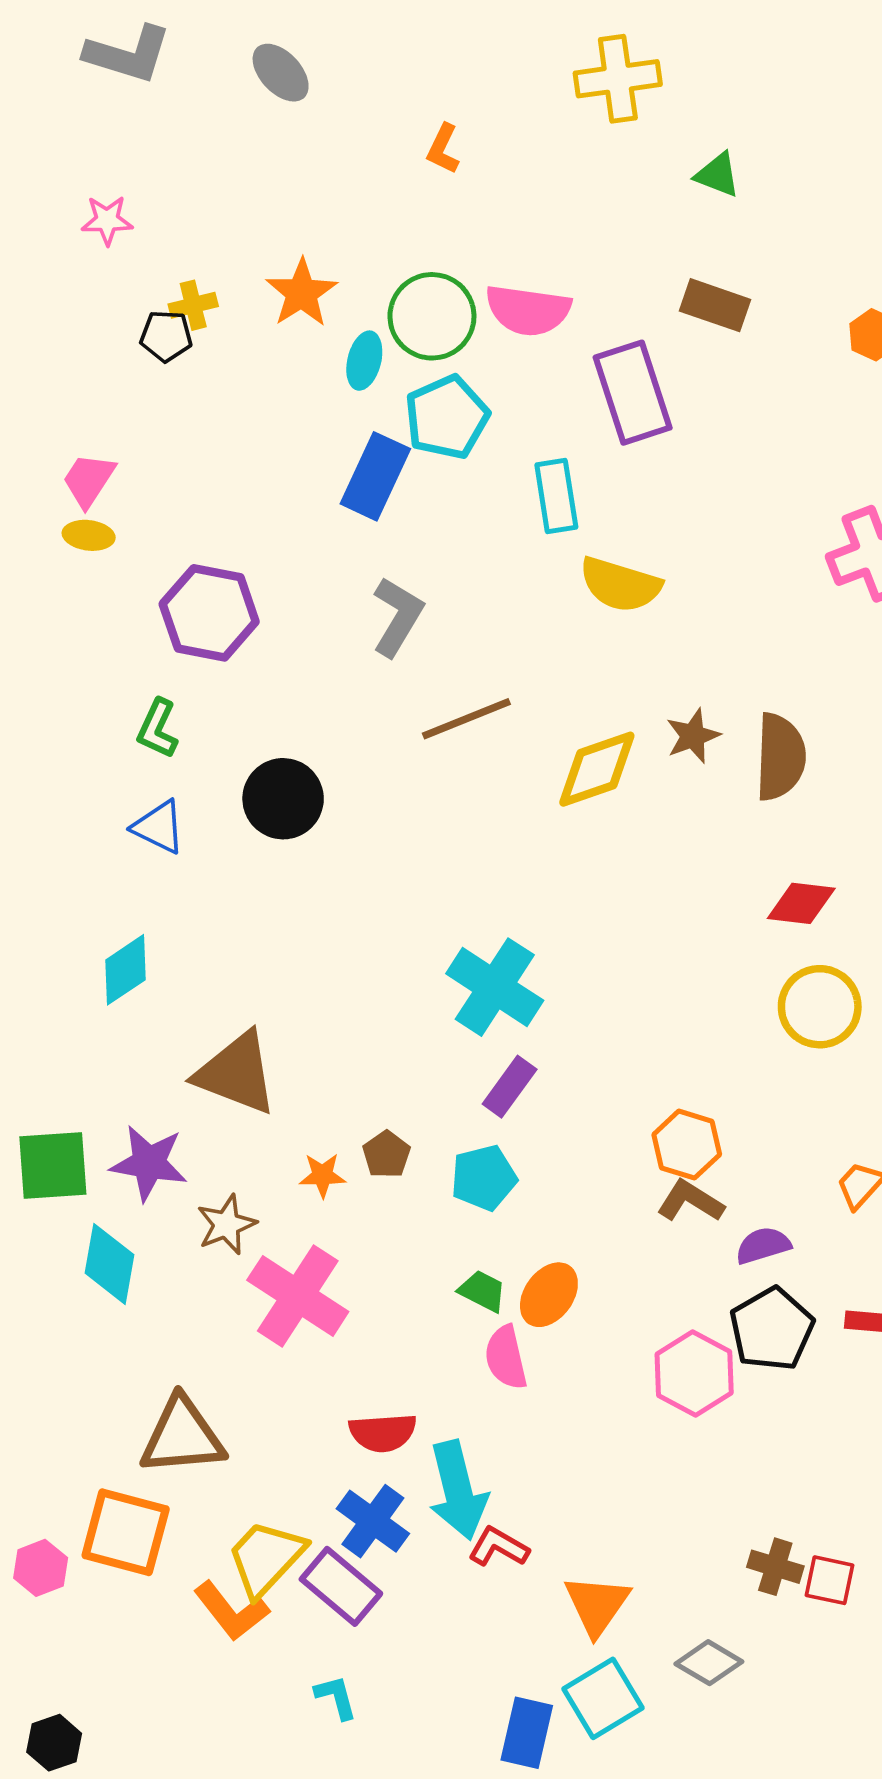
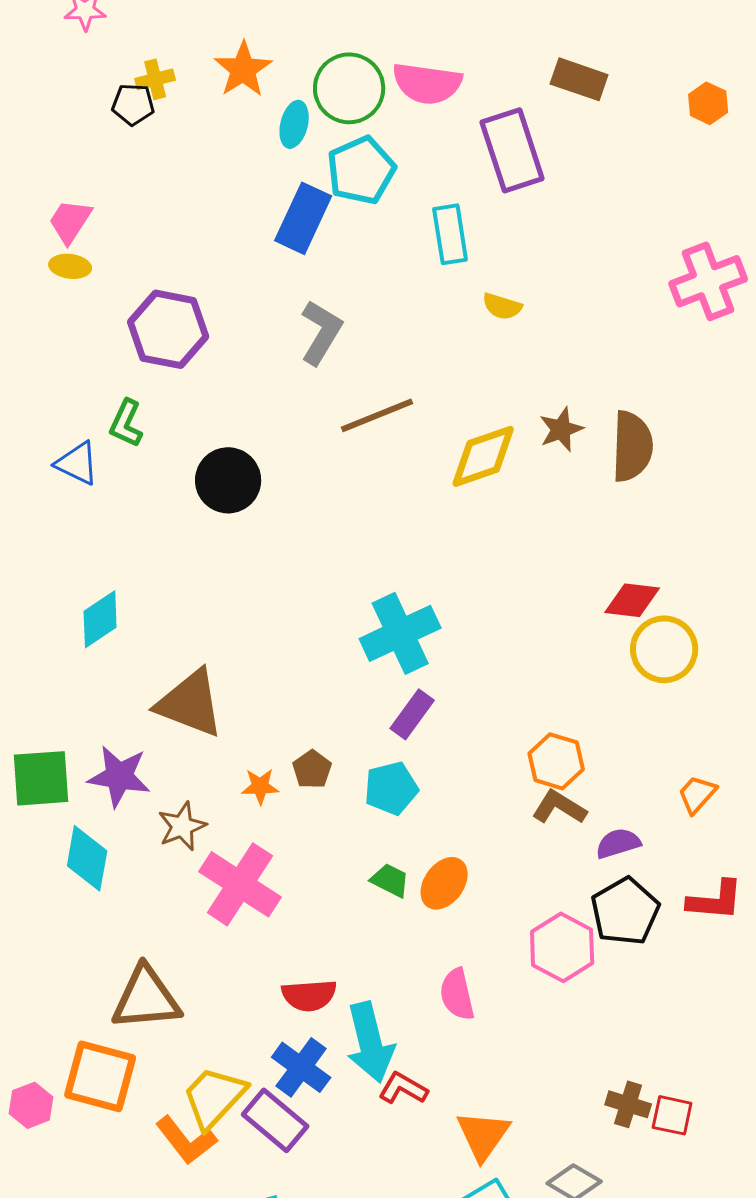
yellow semicircle: (620, 585) -> (502, 306), size x0.6
blue triangle: (159, 827) -> (77, 463), moved
red diamond: (801, 903) -> (632, 600), moved
cyan cross: (495, 987) -> (400, 633), turned 32
pink semicircle: (506, 1357) -> (457, 994), moved

